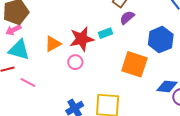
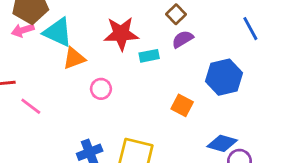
red star: (82, 39) -> (121, 34), moved
cyan triangle: (19, 50) -> (58, 32), moved
orange square: (134, 64) -> (182, 105), size x0.6

